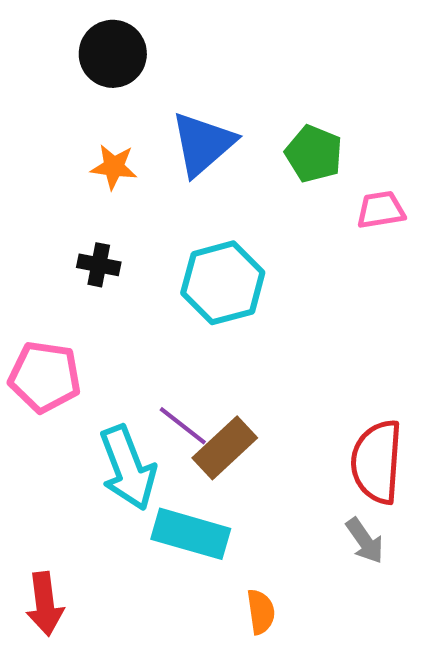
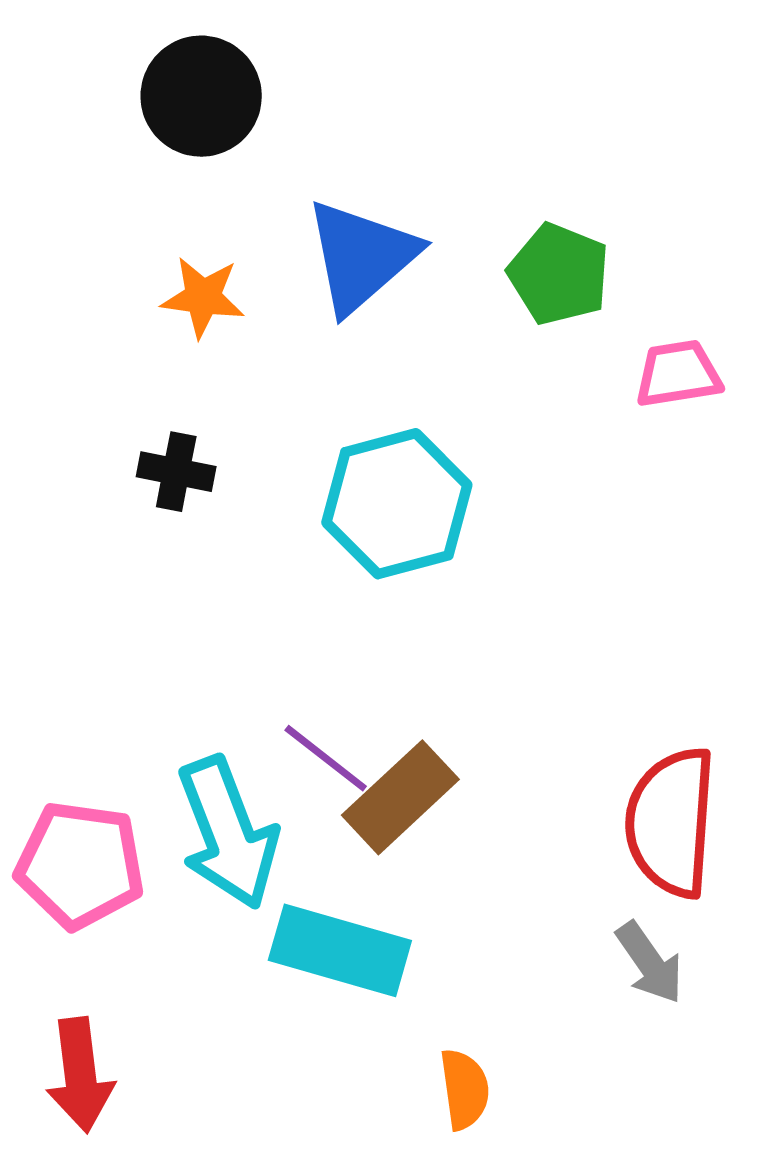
pink pentagon: (45, 377) -> (80, 865), moved

